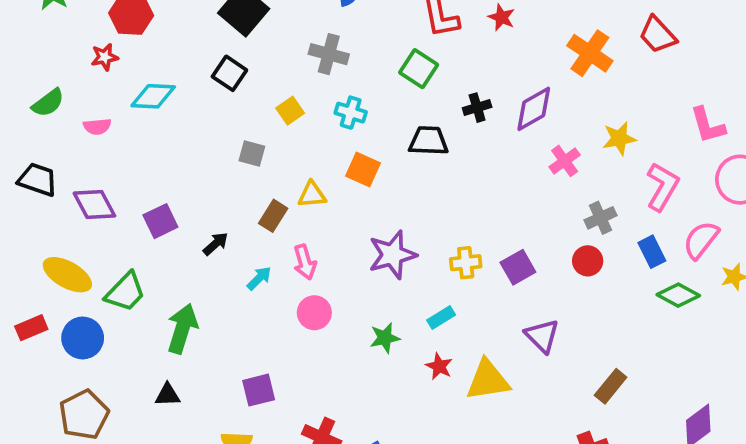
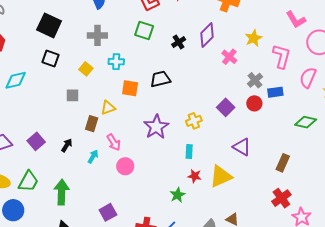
black trapezoid: (429, 141) -> (160, 79), moved
blue rectangle: (652, 252) -> (275, 92), moved, turned -56
purple square: (518, 267) -> (226, 107), moved
green diamond: (678, 295) -> (306, 122), moved
cyan rectangle: (441, 318) -> (189, 152), turned -40
green star: (385, 338) -> (178, 195), moved

